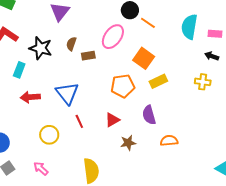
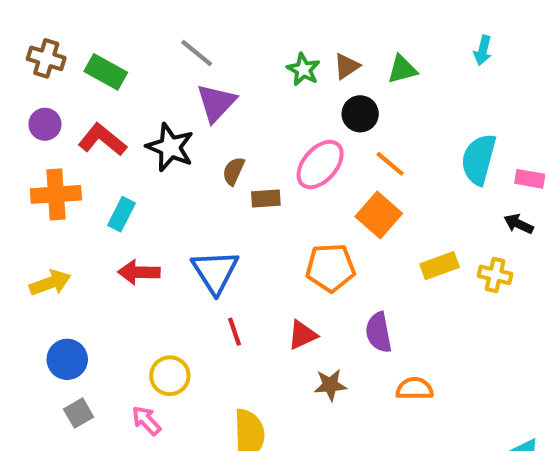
orange line: (148, 23) -> (390, 164), moved
black star: (41, 48) -> (170, 147), moved
yellow rectangle: (158, 81) -> (440, 266), moved
yellow circle: (49, 135) -> (170, 376), moved

